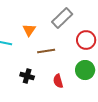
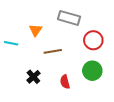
gray rectangle: (62, 18) -> (69, 18), turned 60
black cross: (27, 76) -> (33, 77), turned 32

